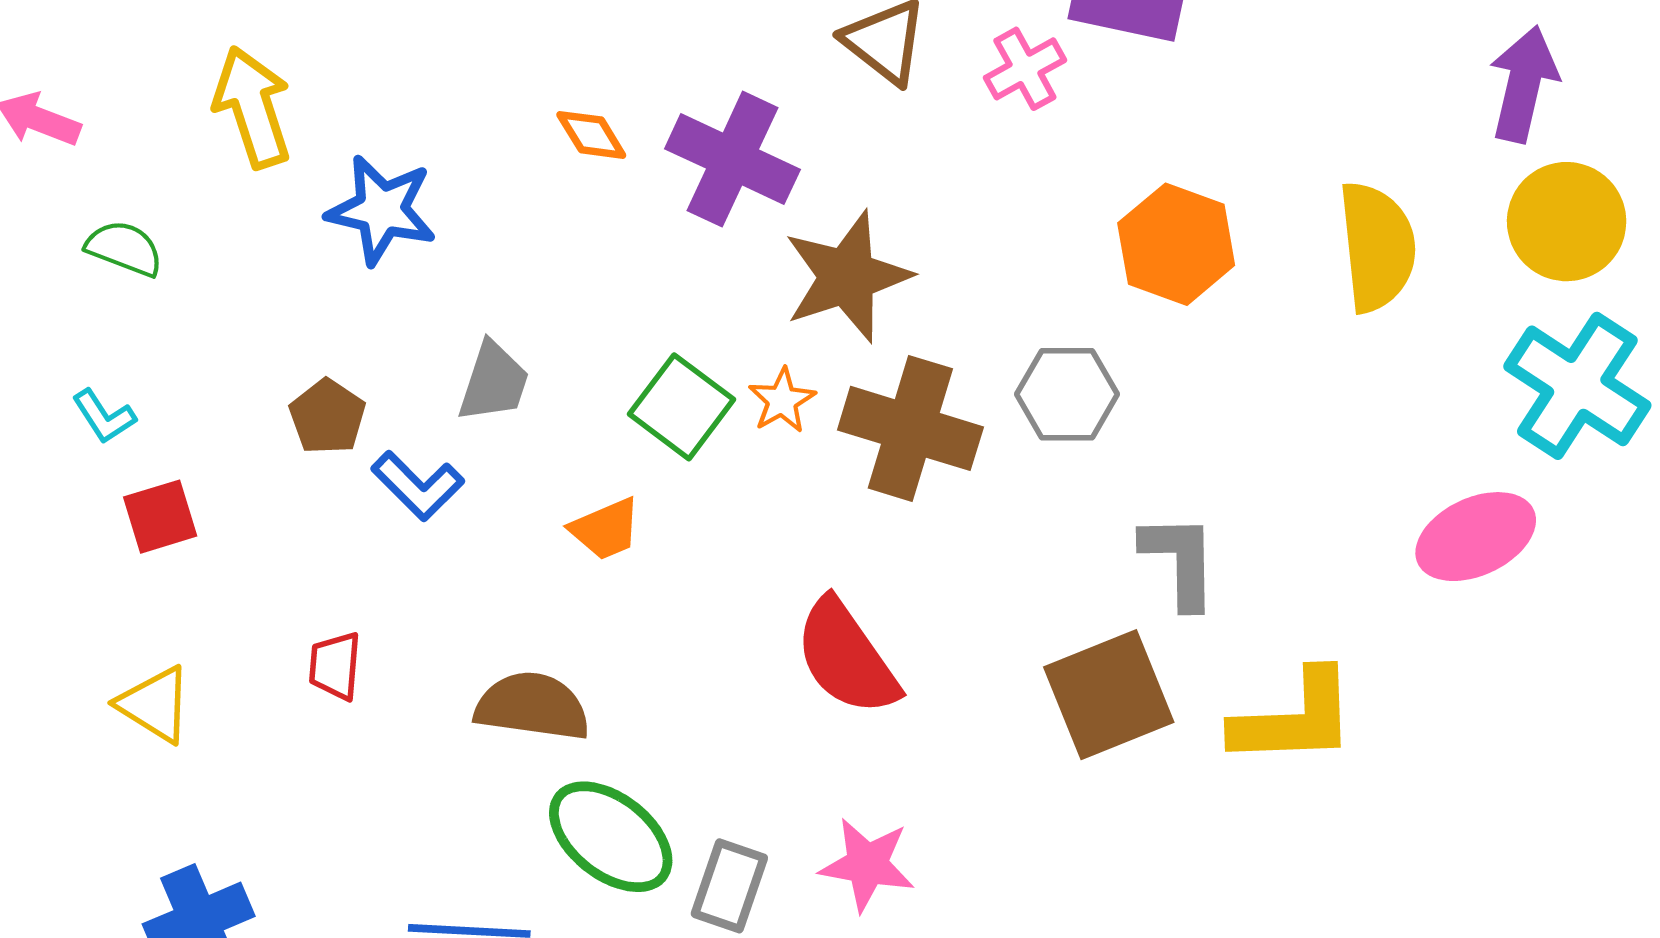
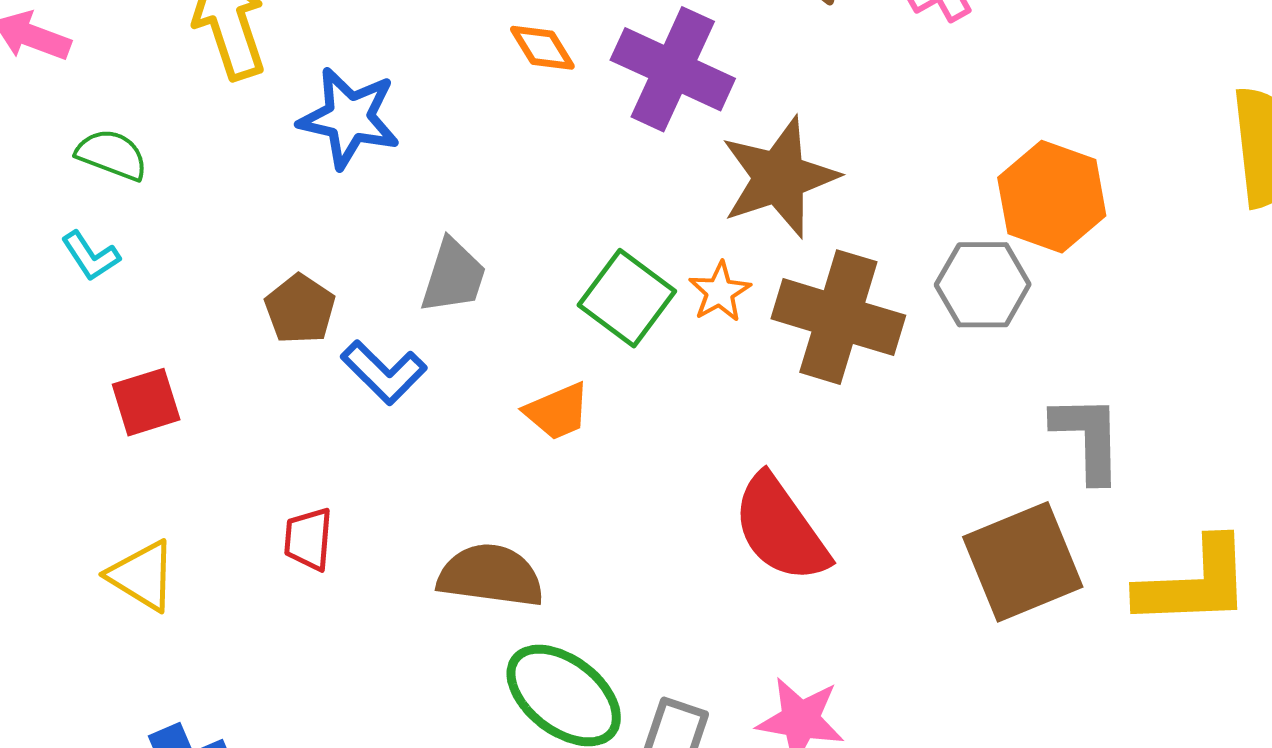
orange hexagon: (1176, 244) -> (1052, 197), moved
cyan L-shape: (104, 416) -> (91, 256), moved

